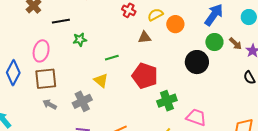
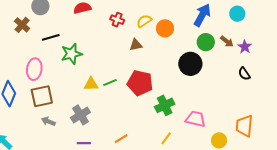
green star: (80, 40) -> (72, 54), size x1.5
green line: (112, 58) -> (110, 82), moved
yellow triangle: (101, 80) -> (91, 84), moved, turned -35

